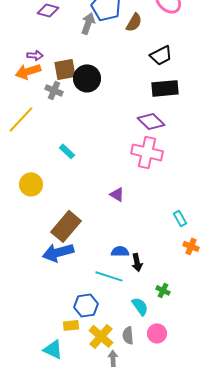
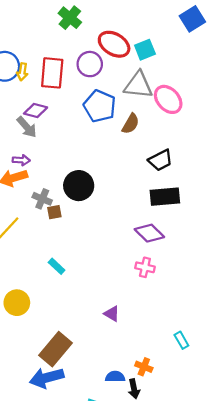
gray arrow: (88, 23) -> (27, 127), moved, turned 120
brown square: (65, 69) -> (54, 212), moved, size x0.6
pink cross: (147, 152) -> (145, 267), size x0.6
orange cross: (191, 246) -> (144, 367), moved

